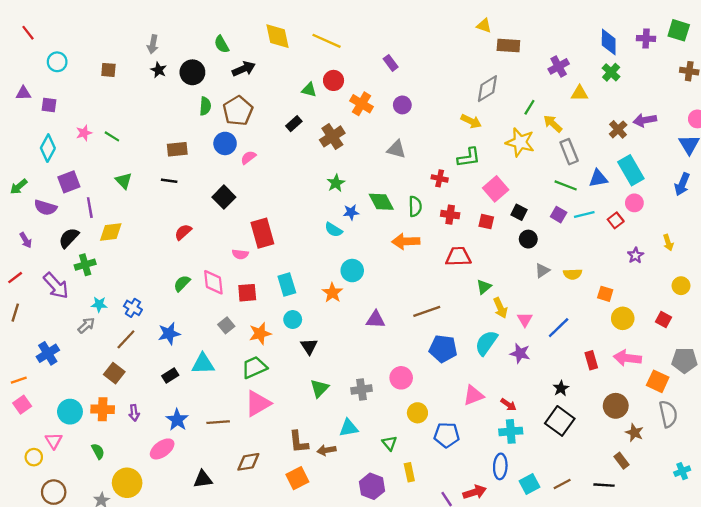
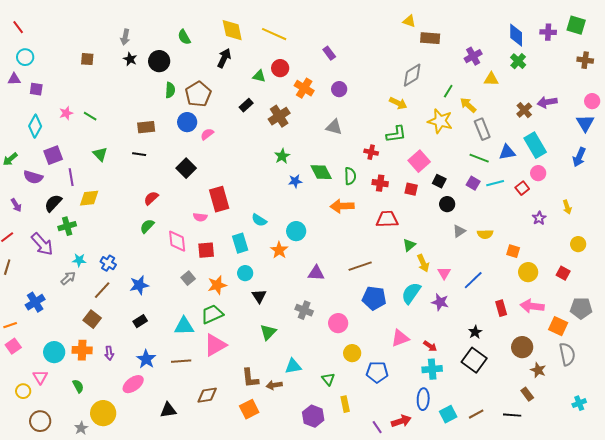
cyan circle: (57, 62) -> (25, 57), moved
black arrow: (244, 69) -> (224, 58), moved, turned -42
cyan semicircle: (334, 230) -> (259, 220), moved
green semicircle: (182, 283) -> (147, 226), moved
cyan triangle: (203, 364) -> (184, 326), moved
gray cross: (361, 389) -> (304, 310), moved, turned 30

